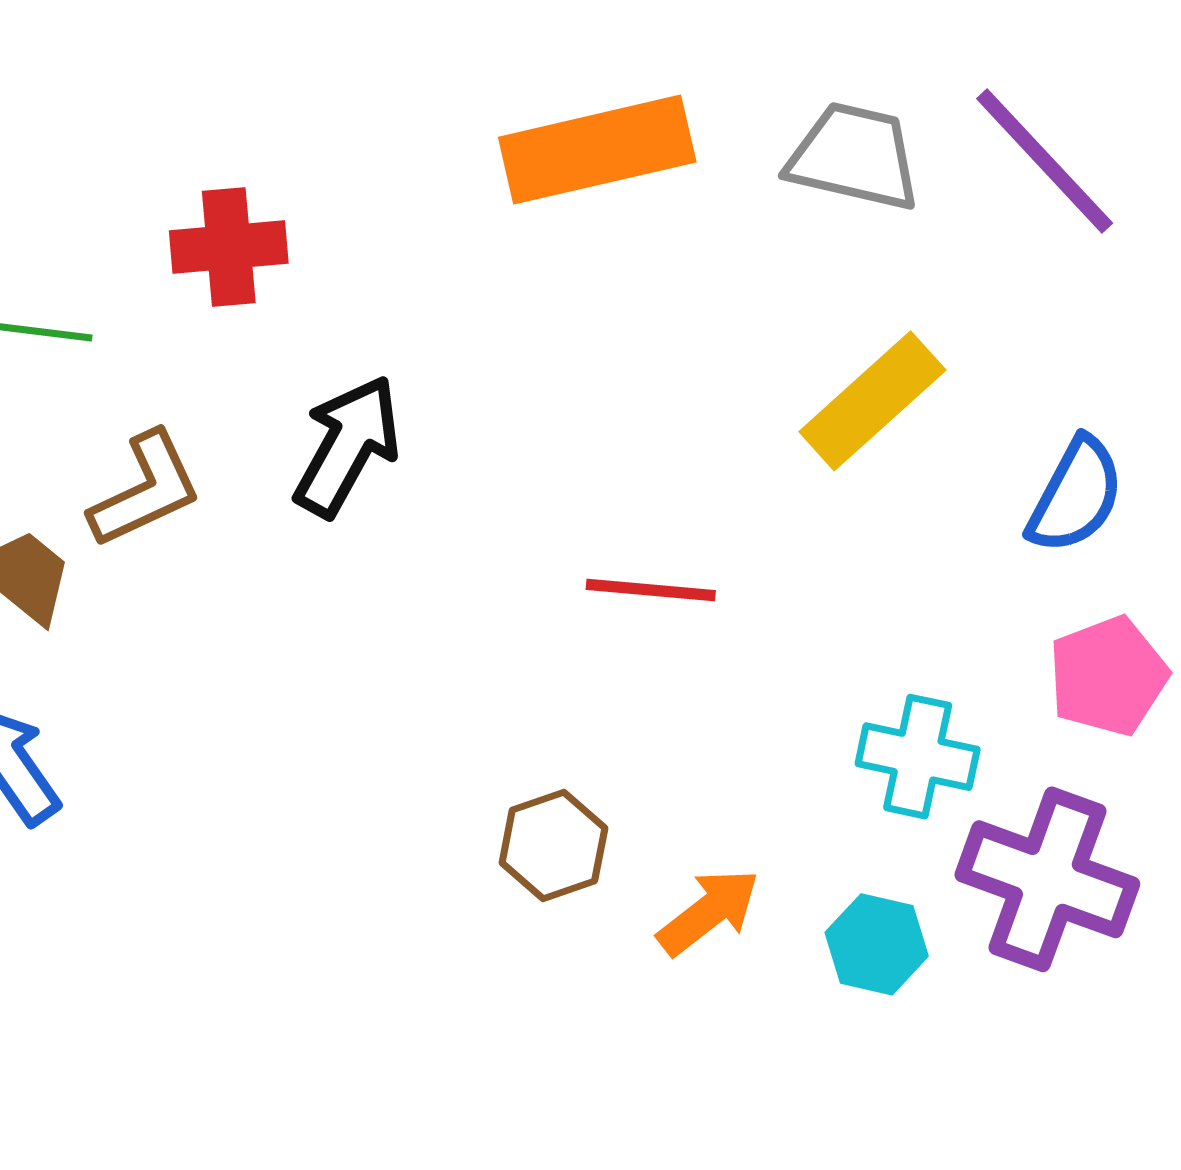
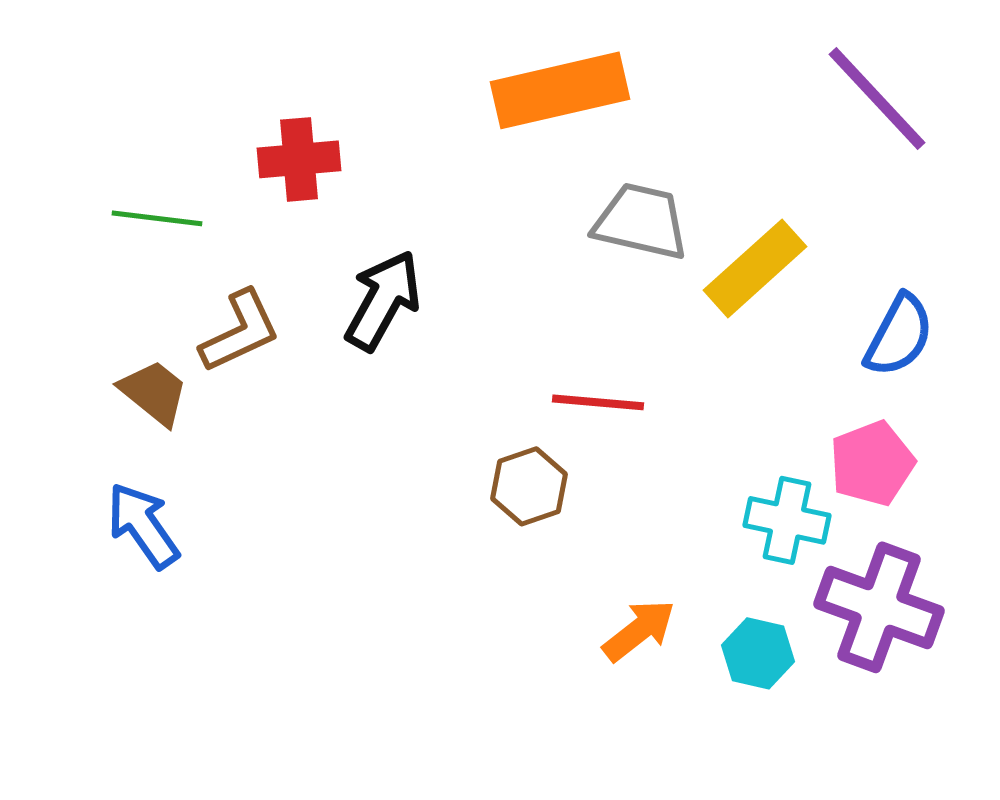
gray trapezoid: (854, 157) -> (641, 221), moved
pink pentagon: (1108, 676) -> (872, 463), moved
brown hexagon: (553, 845) -> (529, 486), moved

